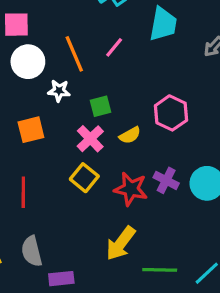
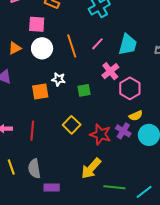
cyan trapezoid: (163, 24) -> (128, 45), moved
white star: (59, 91) -> (58, 79), moved
green square: (100, 106) -> (84, 90), moved
yellow semicircle: (130, 135) -> (136, 116), moved
pink cross: (90, 139) -> (110, 71), moved

